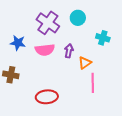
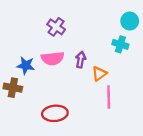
cyan circle: (78, 18) -> (130, 21), moved
purple cross: (48, 23) -> (56, 27), size x0.7
blue star: (18, 43) -> (26, 65), moved

